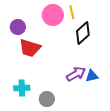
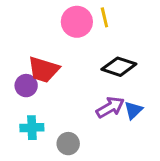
purple circle: (18, 27) -> (26, 86), moved
black diamond: (83, 33) -> (119, 67), moved, turned 60
blue triangle: (92, 76) -> (133, 110), turned -32

